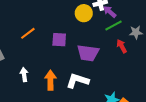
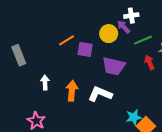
purple arrow: (110, 12) -> (124, 27), moved
yellow circle: (84, 13) -> (109, 34), moved
orange line: (28, 33) -> (67, 40), moved

